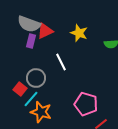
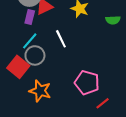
red square: (20, 89) -> (18, 67), size x1.5
cyan line: (31, 99) -> (30, 41), moved

